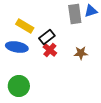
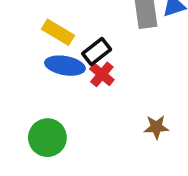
blue ellipse: (17, 47) -> (65, 66), moved
brown star: (81, 53) -> (156, 127), moved

